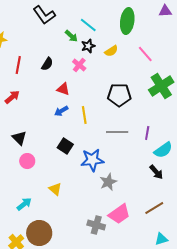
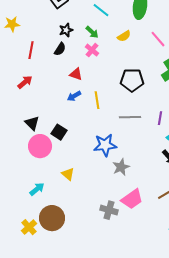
green arrow: (71, 36) -> (92, 32), moved
black star: (88, 46) -> (66, 30), moved
black square: (65, 146) -> (59, 132), moved
pink circle: (27, 161) -> (40, 146), size x1.5

